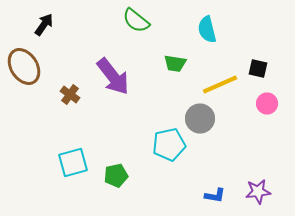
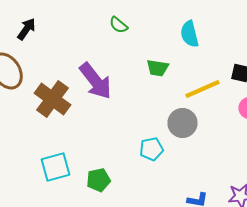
green semicircle: (136, 20) -> (118, 25), size x0.7
brown cross: (70, 94) -> (52, 99), size x1.8
cyan pentagon: (169, 144) -> (152, 149), size x0.7

